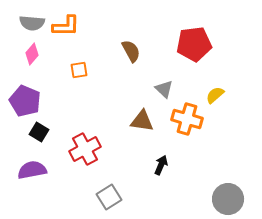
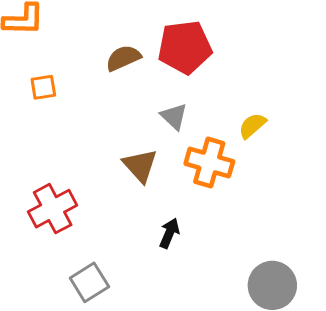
red pentagon: (194, 44) -> (185, 47), moved
brown semicircle: (131, 51) -> (123, 58), turned -85
brown triangle: (142, 121) -> (140, 166), turned 40

